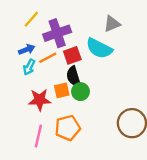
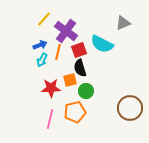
gray triangle: (112, 24) -> (123, 23), moved
purple cross: (57, 33) -> (66, 31), turned -35
orange line: (48, 58) -> (58, 52), turned -49
green circle: (80, 92) -> (86, 91), moved

